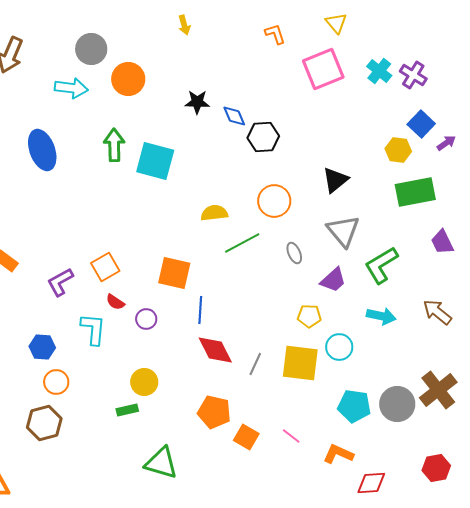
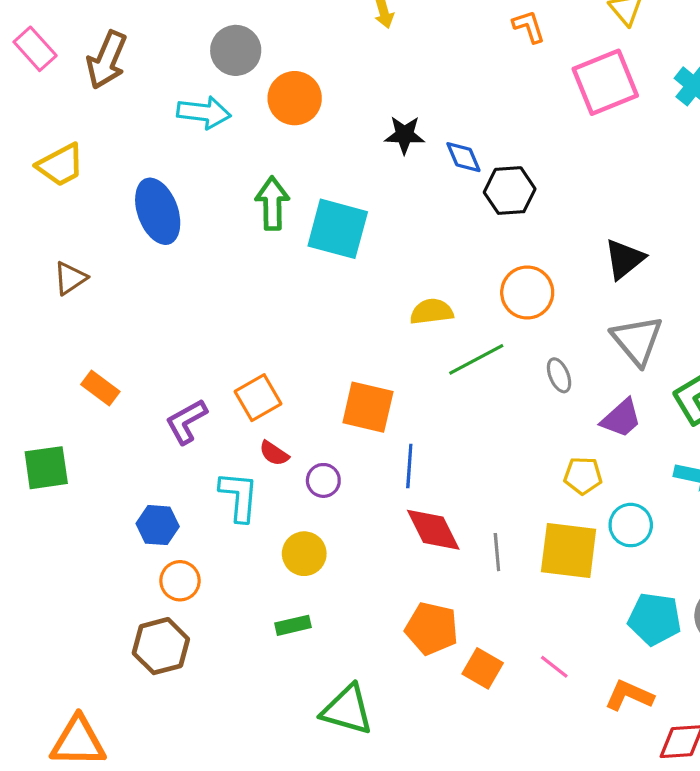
gray line: (255, 364) -> (497, 552), turned -30
yellow circle: (144, 382) -> (304, 554), moved

